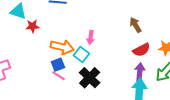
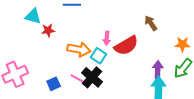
red semicircle: (141, 50) -> (126, 46), moved, size x1.4
blue square: (58, 65) -> (54, 84), moved
black cross: (90, 78) -> (92, 77), moved

